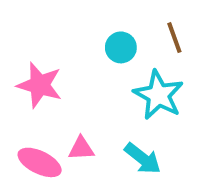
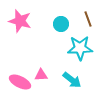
pink star: (40, 85) -> (20, 21), moved
cyan star: (159, 95) -> (80, 48), turned -30

